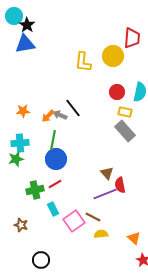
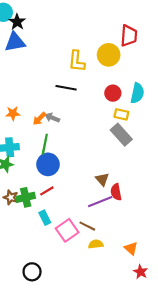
black line: (73, 108) -> (66, 88), moved, turned -42
brown star: (21, 225) -> (11, 197), moved

